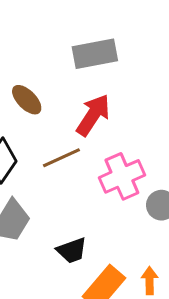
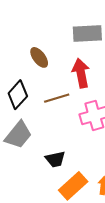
red arrow: (93, 115) -> (81, 73), turned -52

